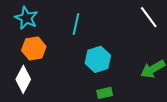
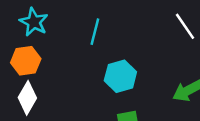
orange hexagon: (34, 48) -> (26, 61), moved

